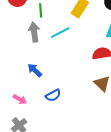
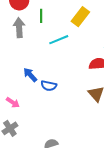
gray arrow: (34, 32) -> (19, 28), moved
blue semicircle: (53, 95) -> (49, 86), moved, turned 35

